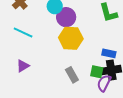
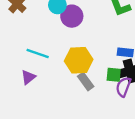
cyan line: (23, 32) -> (38, 53), moved
yellow hexagon: (71, 38) -> (79, 60), moved

